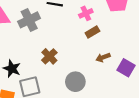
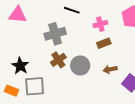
gray cross: (29, 20) -> (55, 34), moved
gray circle: (75, 82) -> (80, 65), moved

